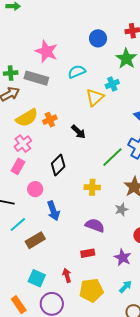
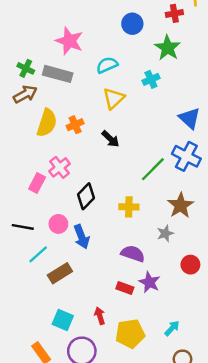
green cross: (11, 73) -> (26, 68), turned 32
yellow triangle: (95, 97) -> (114, 98), moved
yellow semicircle: (27, 118) -> (47, 123), turned -40
pink cross: (23, 144) -> (59, 167), moved
black diamond: (58, 165) -> (86, 196), moved
pink circle: (35, 189) -> (58, 224), moved
red rectangle: (88, 253) -> (125, 288), turned 32
purple star: (123, 258) -> (150, 282), moved

